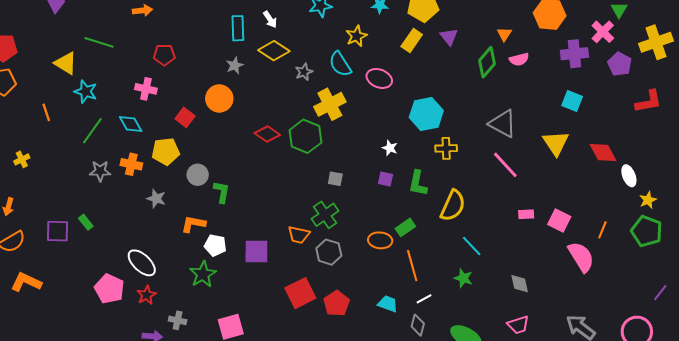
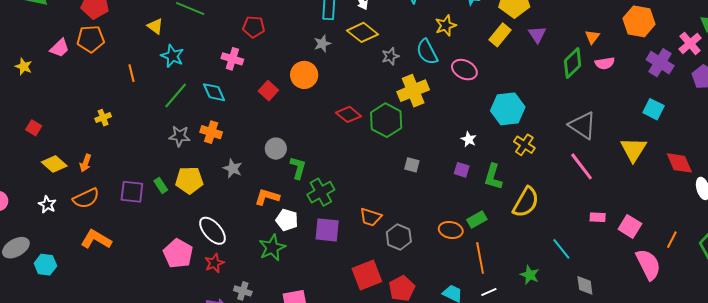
purple cross: (574, 54) -> (660, 63), turned 32
yellow triangle: (66, 63) -> (155, 26), size x0.7
yellow cross: (446, 148) -> (524, 145), turned 30
yellow pentagon: (166, 151) -> (189, 180), moved
green cross: (325, 215) -> (321, 192), moved
cyan line: (472, 246) -> (561, 249), moved

